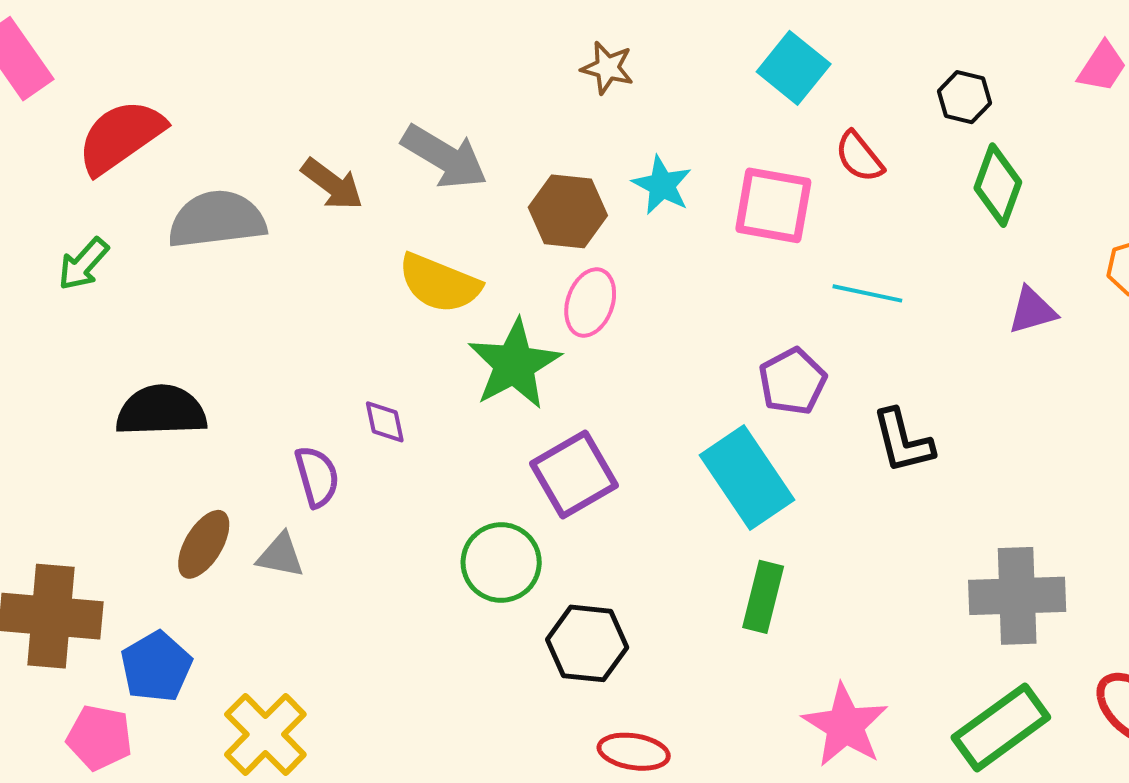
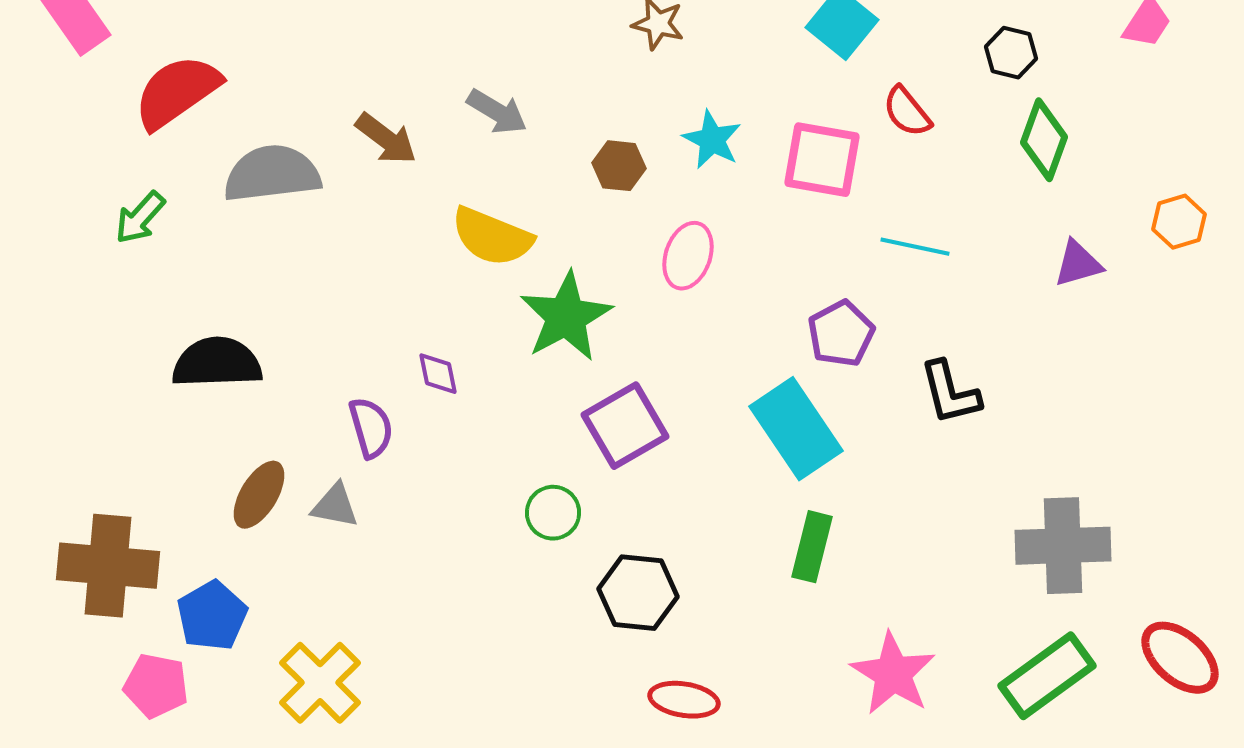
gray arrow: (444, 157) -> (497, 112), size x0.7
brown hexagon: (568, 211) -> (619, 166), size x0.7
pink ellipse: (590, 303) -> (688, 256), moved
green circle: (501, 563) -> (553, 513), size x0.7

